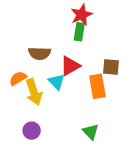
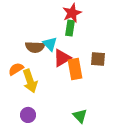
cyan triangle: (57, 82) -> (50, 44), moved
orange rectangle: (97, 86) -> (75, 69), moved

